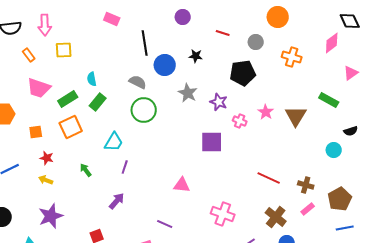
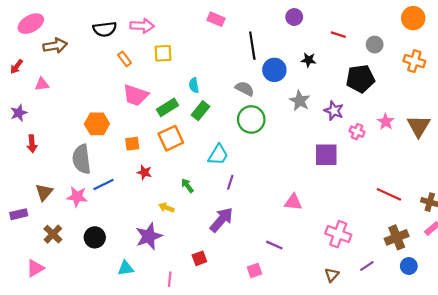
orange circle: (278, 17) -> (413, 18), moved
pink arrow: (45, 25) -> (142, 26), turned -85
yellow arrow: (46, 180) -> (166, 208), moved
purple arrow: (117, 201) -> (221, 220), size x1.4
brown cross: (276, 217) -> (397, 237), turned 30

